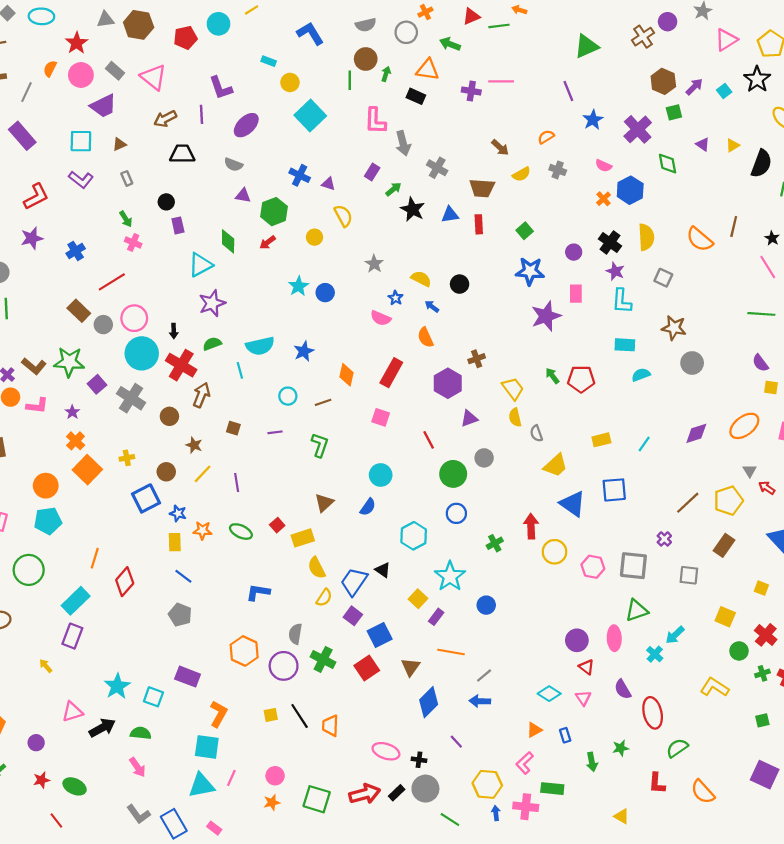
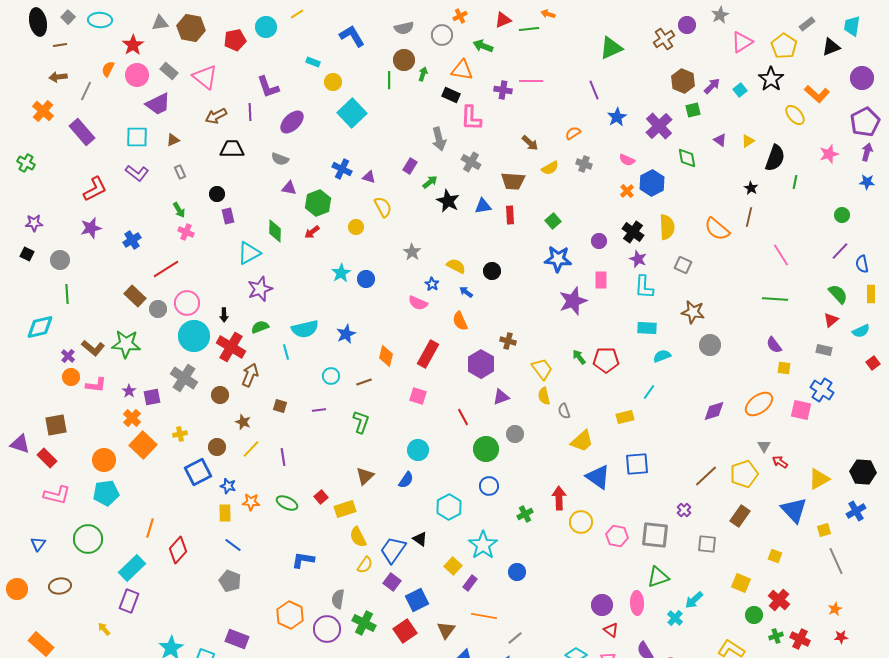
pink L-shape: (375, 121) -> (471, 118), moved
black star: (772, 238) -> (751, 188), moved
brown cross: (477, 359) -> (508, 341), turned 35
purple square: (97, 384) -> (152, 397), moved, turned 30
cyan line: (644, 444) -> (649, 392), moved

